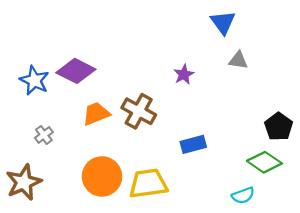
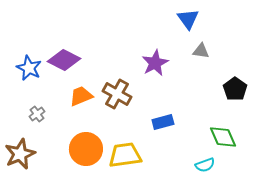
purple star: (184, 74) -> (155, 63), size x1.5
black pentagon: (279, 127) -> (235, 89), moved
green diamond: (264, 162) -> (223, 137), turned 32

